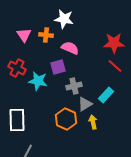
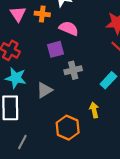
cyan star: (38, 81) -> (16, 78), moved
gray triangle: (85, 104) -> (44, 90), moved
orange hexagon: (66, 119) -> (68, 128), moved

